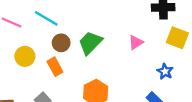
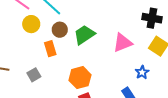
pink triangle: (136, 42) -> (123, 43), size x1.5
yellow circle: (25, 56) -> (31, 24), moved

